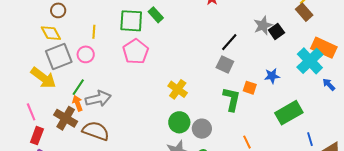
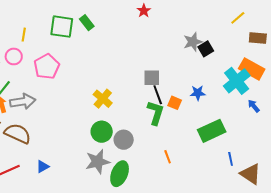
brown rectangle: (304, 12) -> (258, 38), moved, turned -48
black line: (229, 42) -> (158, 95), moved, turned -66
pink pentagon: (136, 52) -> (47, 67), moved
gray square: (225, 65) -> (152, 78), turned -30

